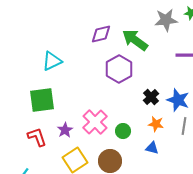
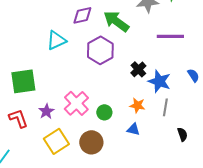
cyan triangle: (52, 61) -> (56, 40), moved
black cross: (151, 97) -> (138, 69), moved

